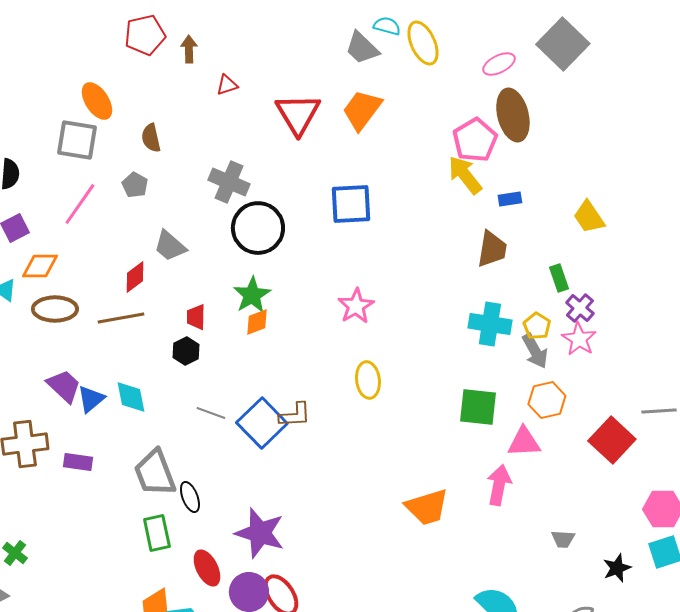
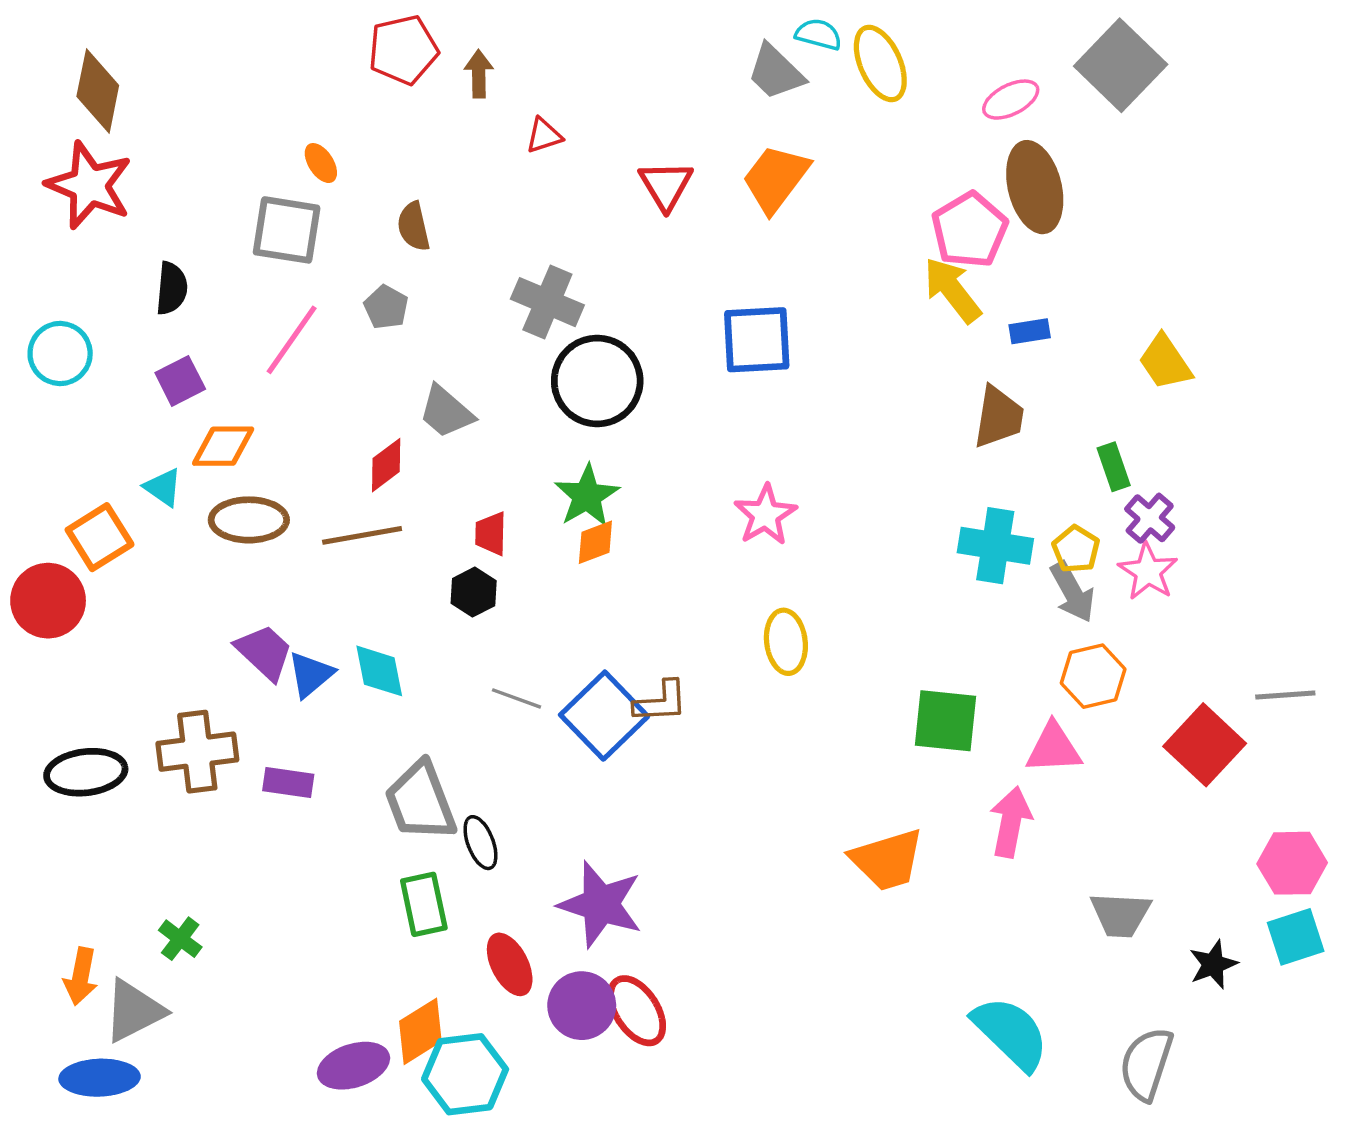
orange ellipse: (97, 101) -> (321, 163), size x0.6
red triangle: (298, 114) -> (666, 185), size x0.7
green square: (478, 407) -> (946, 721), moved
gray trapezoid: (563, 539) -> (1121, 915), size x1.5

